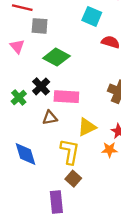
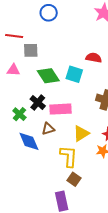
cyan square: (92, 16) -> (74, 74), moved
pink triangle: (17, 46) -> (13, 70), turned -40
green diamond: (56, 57) -> (48, 76), turned 35
blue diamond: (25, 154) -> (29, 141), moved

